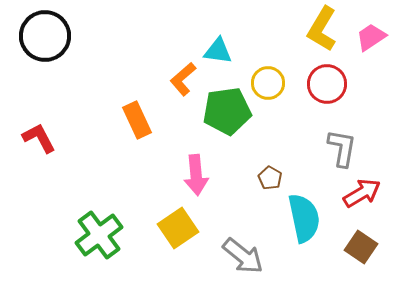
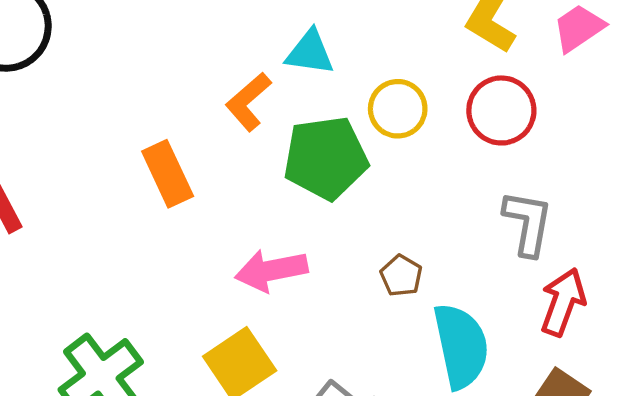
pink arrow: (196, 175) -> (271, 270), turned 84
red arrow: (362, 193) -> (563, 302), turned -39

